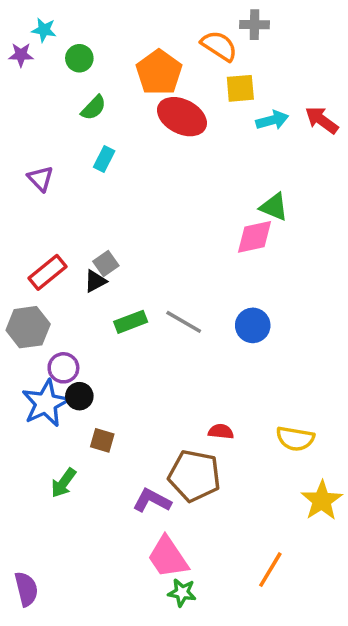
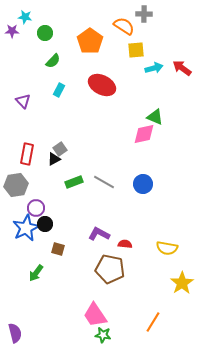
red ellipse: (182, 117) -> (102, 85), moved
red rectangle: (48, 272) -> (27, 154), turned -40
purple L-shape: (152, 501) -> (99, 234), moved

